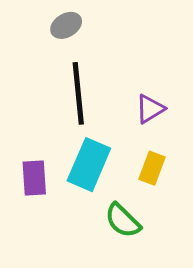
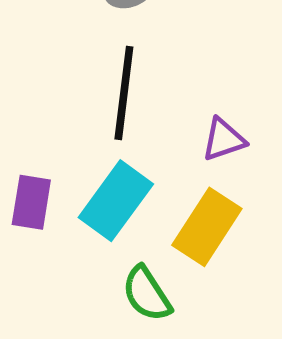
yellow rectangle: (152, 168) -> (207, 227), size x1.5

